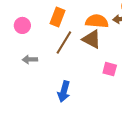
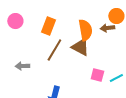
orange semicircle: (97, 21) -> (85, 30), turned 75
pink circle: (22, 25) -> (15, 21), moved

